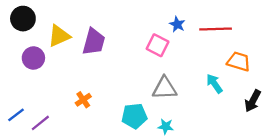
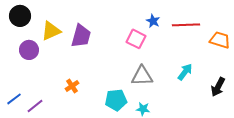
orange trapezoid: (239, 61) -> (220, 40), moved
cyan arrow: (214, 84) -> (185, 72), turned 72

